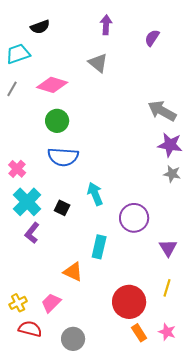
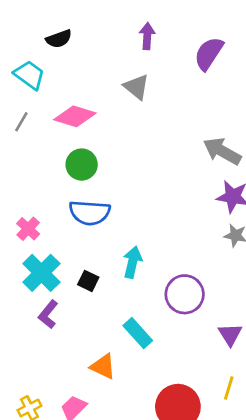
purple semicircle: (152, 38) -> (209, 54), size x1.5
cyan trapezoid: (18, 54) -> (29, 75), turned 55
cyan arrow: (95, 194) -> (132, 262), turned 35
cyan rectangle: (99, 247) -> (138, 333), turned -55

